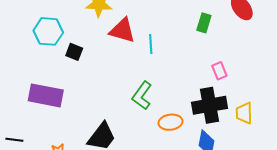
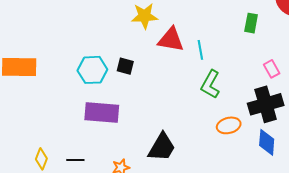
cyan hexagon: (48, 31) -> (92, 70), moved
green L-shape: (142, 96) -> (210, 84), moved

